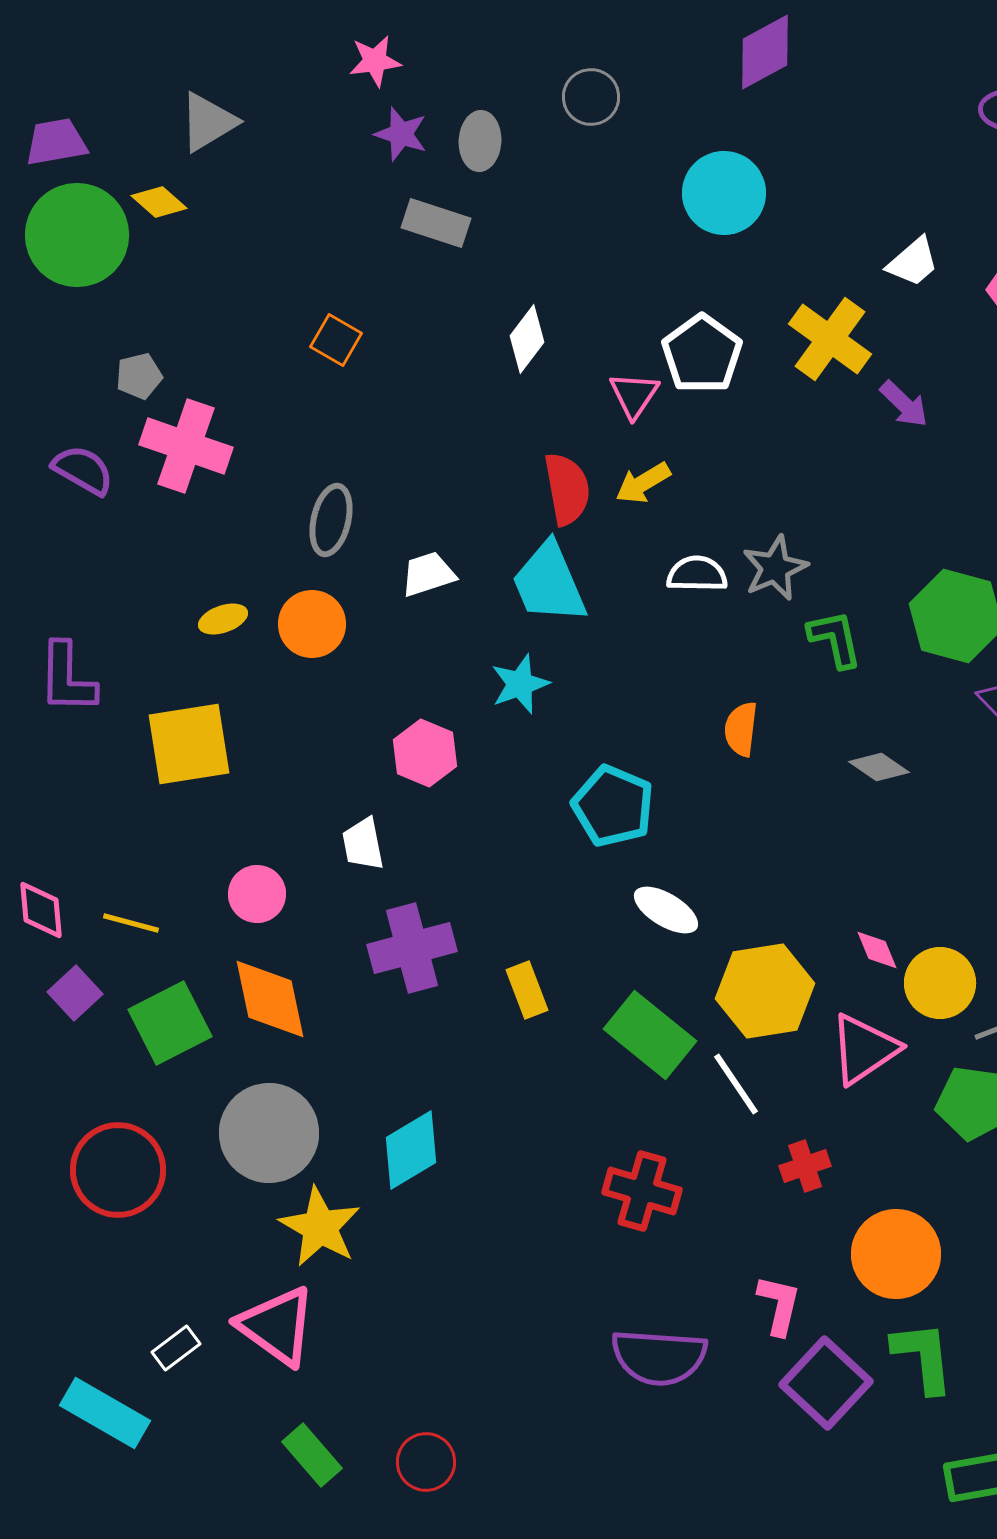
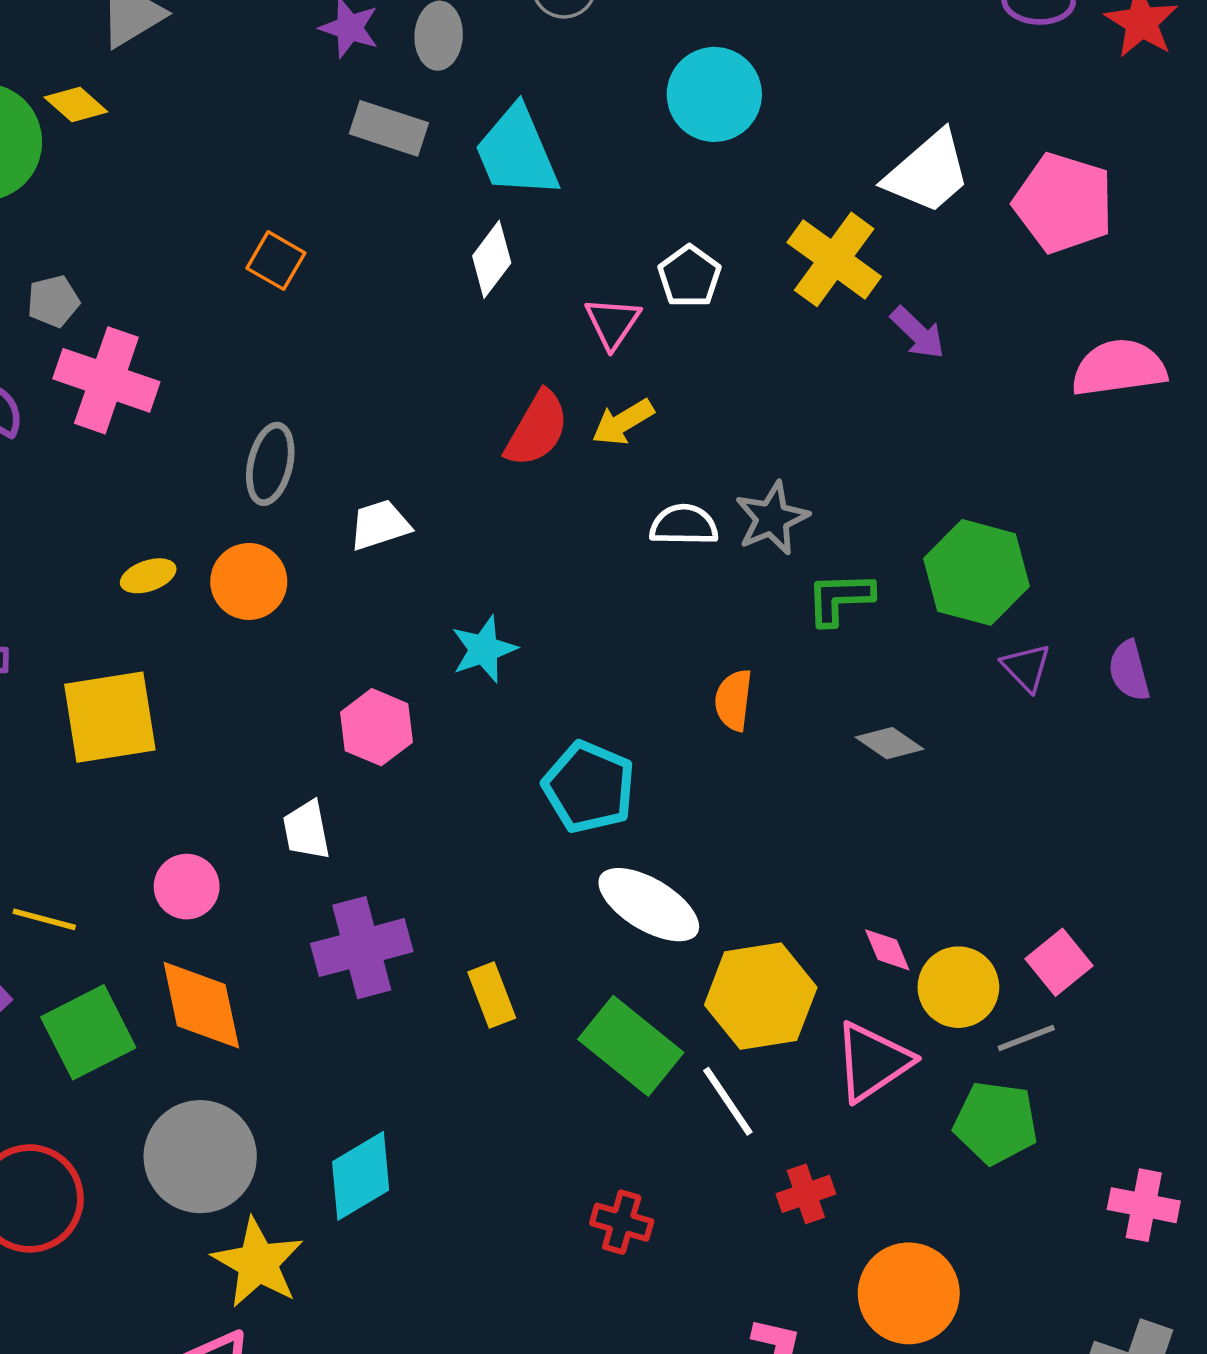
white trapezoid: (913, 262) -> (928, 172), size x1.5
white pentagon: (702, 354) -> (689, 276), size x0.7
red semicircle: (567, 489) -> (537, 429), turned 40
cyan trapezoid: (549, 583) -> (517, 152), moved
green L-shape: (835, 639) -> (840, 598), turned -80
white ellipse: (666, 910) -> (649, 905), size x1.4
red cross: (642, 1191) -> (622, 1222), size x0.7

